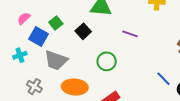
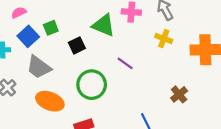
green circle: (107, 61) -> (92, 85), size x1.4

